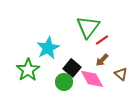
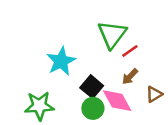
green star: (28, 70) -> (39, 106), moved, turned 30
brown triangle: (121, 74) -> (154, 94), turned 48
green circle: (64, 82) -> (93, 108), moved

